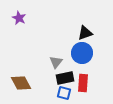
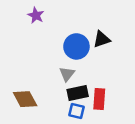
purple star: (19, 18) -> (36, 15), moved
blue circle: (82, 53) -> (76, 46), moved

